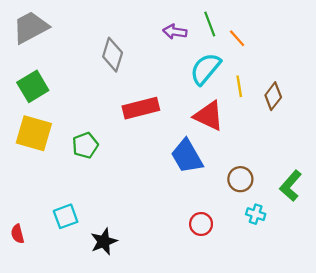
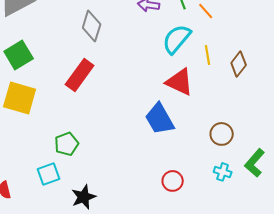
red rectangle: (141, 108) -> (80, 75), moved, turned -40
green pentagon: (85, 145) -> (67, 144), moved
brown circle: (240, 179) -> (222, 134), moved
green L-shape: (291, 186) -> (255, 163), moved

